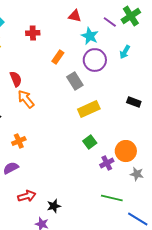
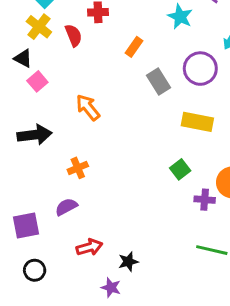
purple circle: (95, 60) -> (200, 69), moved
red semicircle: (16, 79) -> (73, 35), moved
yellow rectangle: (89, 109) -> (197, 122), moved, turned 35
purple cross: (107, 163) -> (205, 200), turned 32

